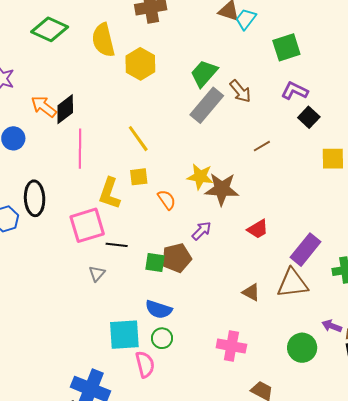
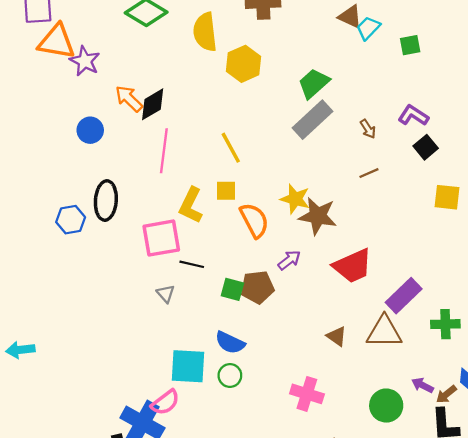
green square: (286, 47) -> (410, 45), moved, size x0.7
brown arrow: (240, 91) -> (368, 129), moved, size x0.7
orange semicircle: (167, 200) -> (254, 220), size x1.5
red trapezoid: (258, 229) -> (353, 266), size x1.6
gray triangle: (97, 273) -> (166, 294), turned -30
pink semicircle: (145, 364) -> (165, 402), moved, turned 60

